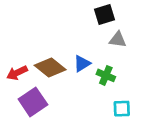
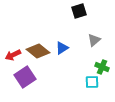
gray triangle: (118, 40) -> (94, 40), moved, turned -48
green cross: (106, 75) -> (102, 67), moved

